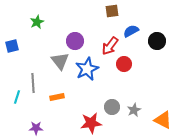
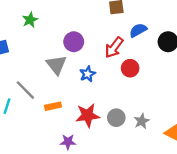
blue star: (87, 69) -> (88, 74), size x0.6
gray line: (33, 83) -> (25, 90), turned -42
red star: (91, 123) -> (88, 115), moved
purple star: (36, 128) -> (68, 142), moved

